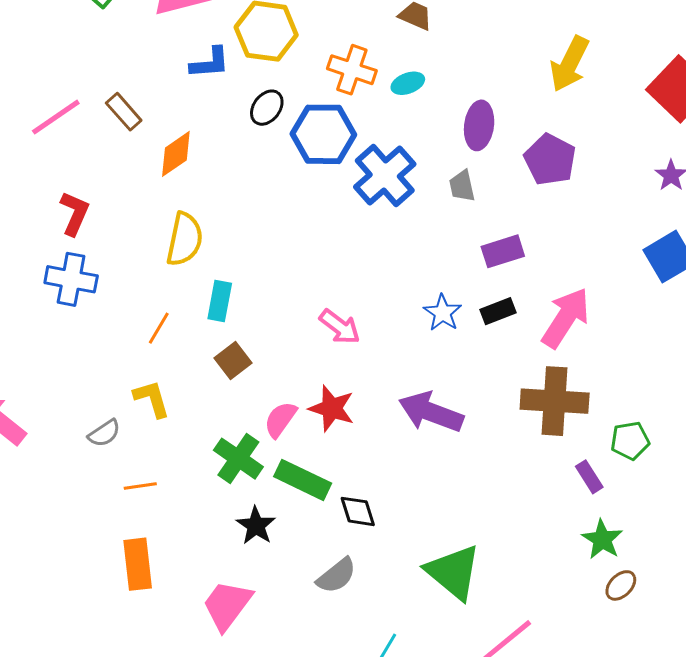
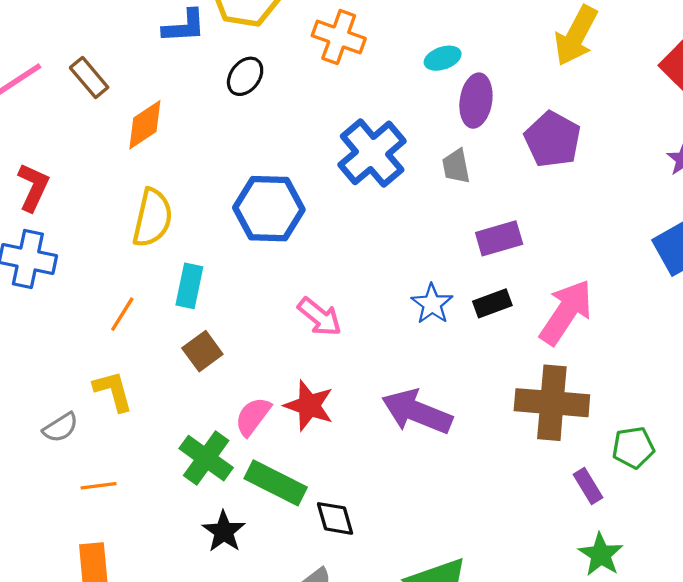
cyan ellipse: (408, 83) -> (443, 58), moved
blue hexagon: (323, 134) -> (269, 209), moved

